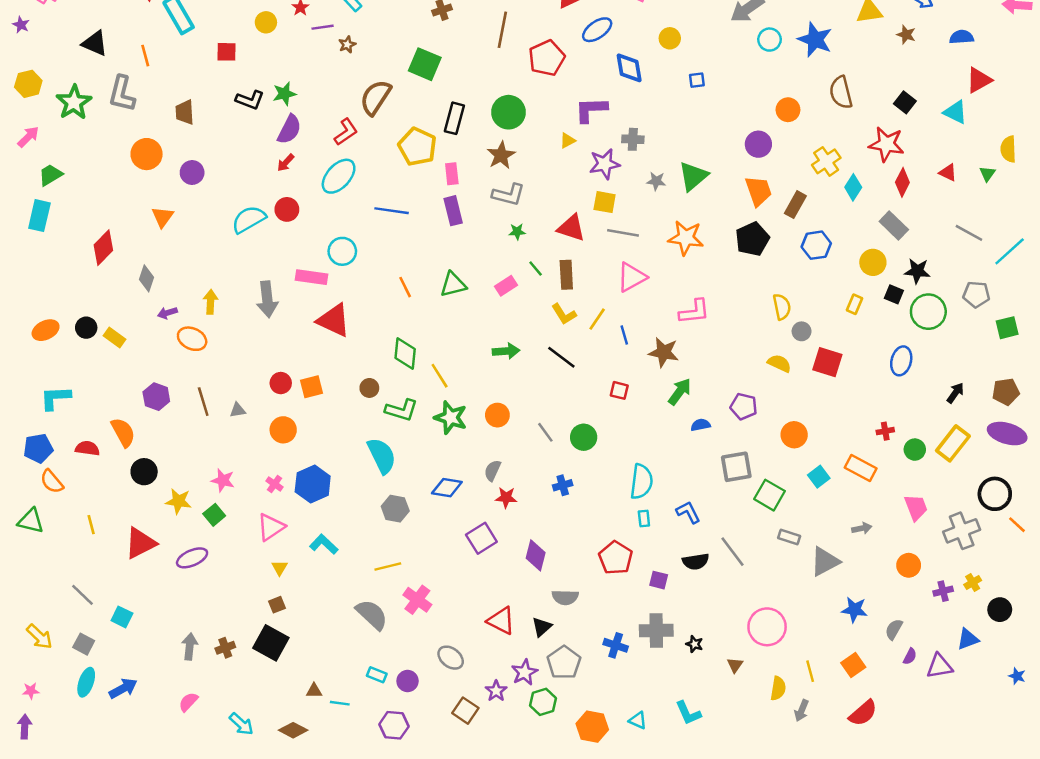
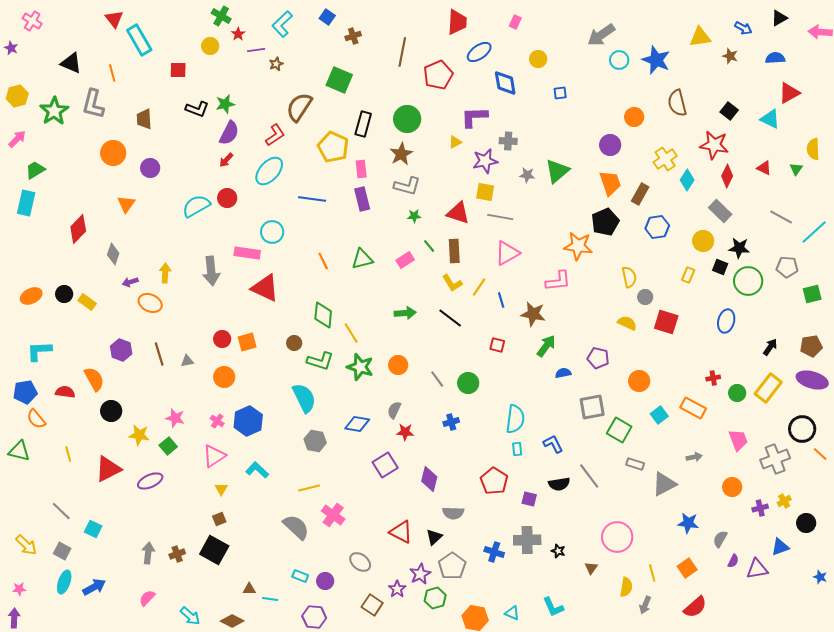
orange star: (686, 238) -> (578, 246), moved

